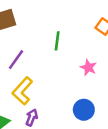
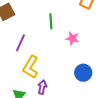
pink star: (88, 67) -> (72, 38), moved

